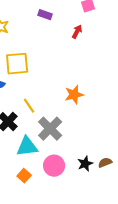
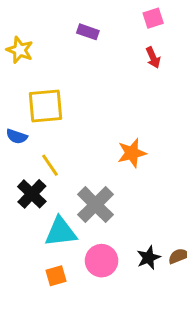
red arrow: (77, 32) -> (153, 58), moved, turned 128
yellow line: (29, 106) -> (50, 165), moved
orange square: (24, 176) -> (56, 276), turned 32

